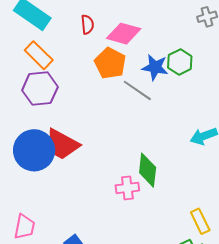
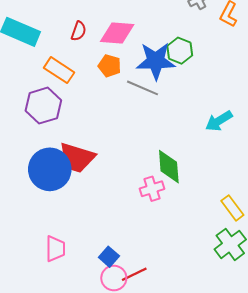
red semicircle: (87, 24) -> (79, 31), turned 36
orange rectangle: (39, 55) -> (59, 70), moved
orange pentagon: (110, 63) -> (109, 66), size x0.7
blue star: (155, 67) -> (156, 61), size x1.4

